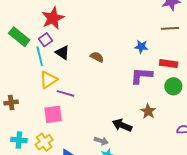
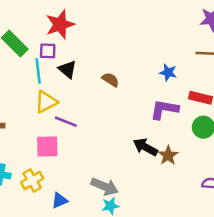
purple square: (45, 40) -> (48, 51), turned 32
black arrow: (122, 125) -> (145, 147), moved
gray arrow: (101, 141) -> (105, 187), size x1.5

